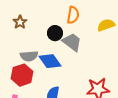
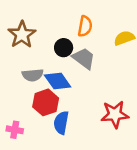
brown star: (20, 22) -> (22, 35), size x1.6
red hexagon: (22, 75) -> (46, 102), moved

